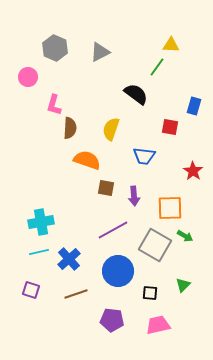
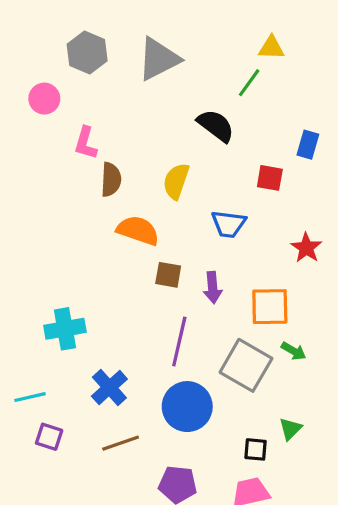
gray triangle: (100, 52) -> (159, 59), size x1.4
purple line: (113, 230) -> (179, 341), turned -48
cyan line: (39, 252) -> (30, 397), moved
black square: (150, 293) -> (255, 449), moved

